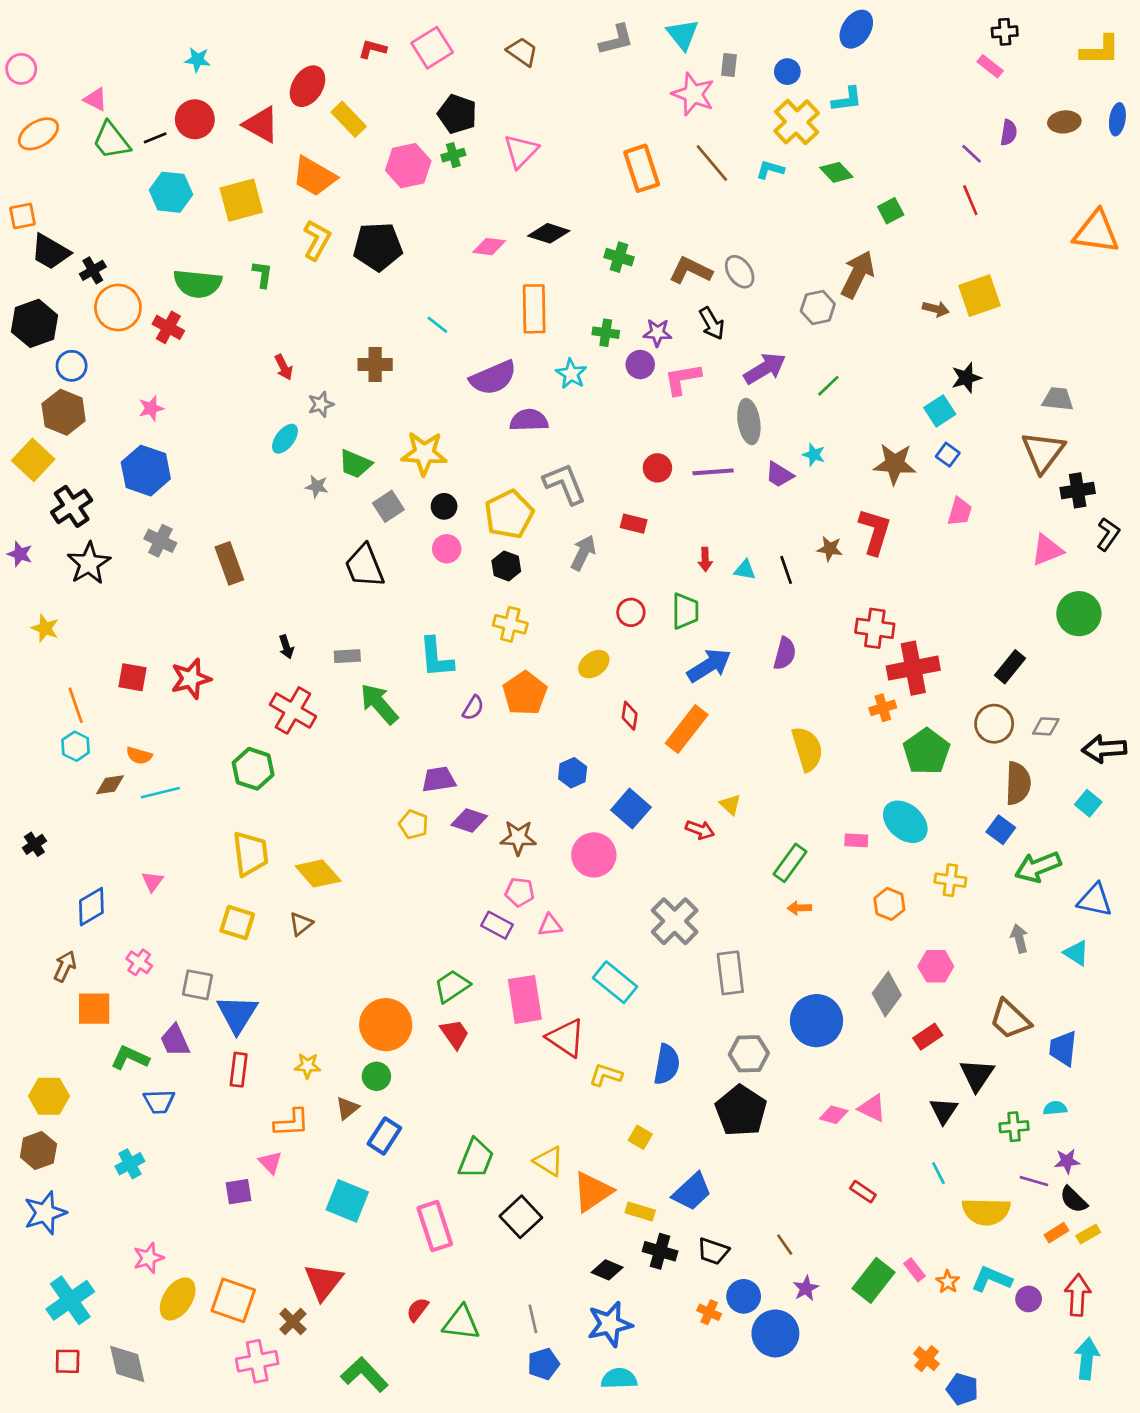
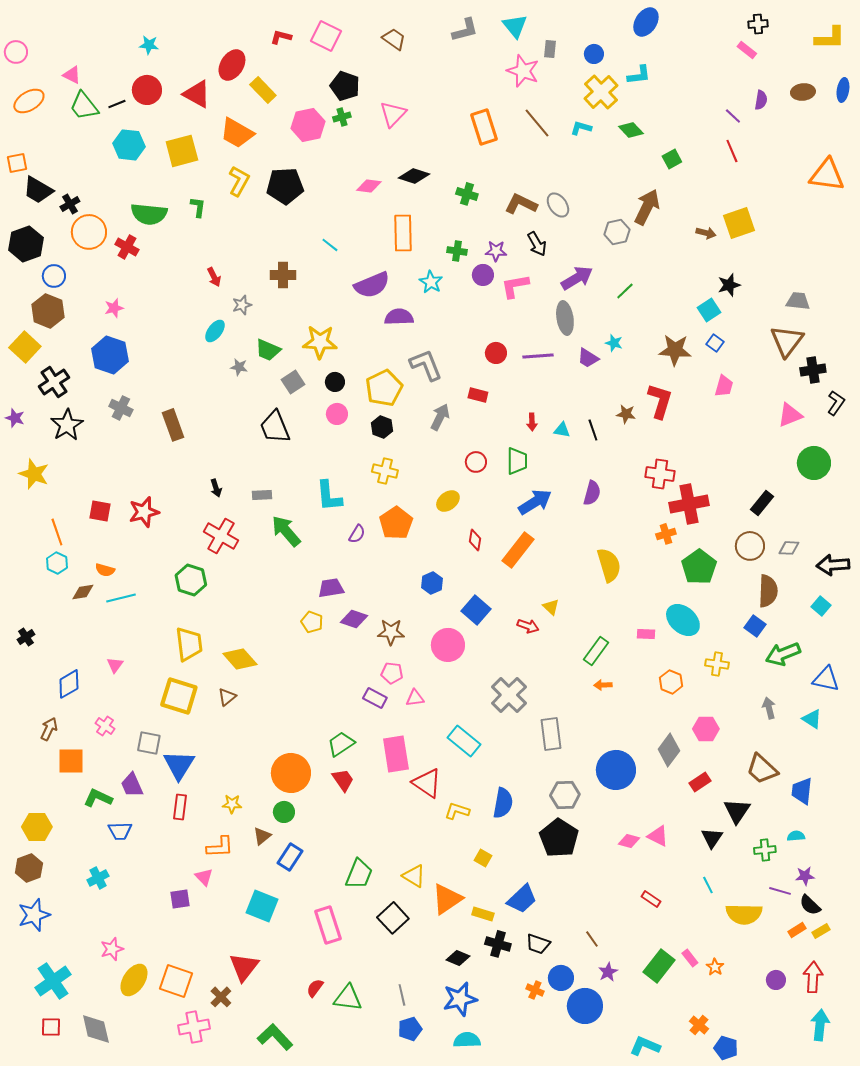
pink square: (432, 48) -> (326, 36), turned -32
yellow star: (45, 628) -> (34, 474), size x1.4
yellow square: (237, 923) -> (179, 696), size x1.4
cyan L-shape: (991, 1279) -> (645, 1046), moved

